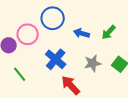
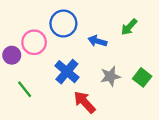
green arrow: (109, 32) -> (129, 27), moved

